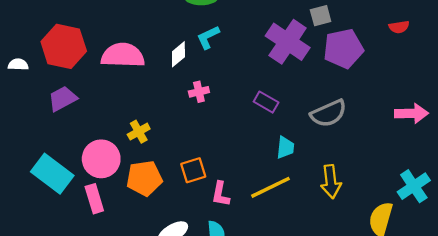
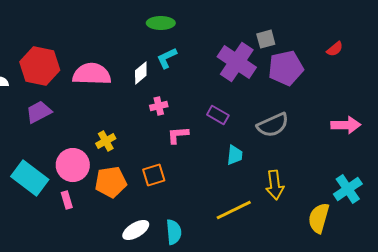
red semicircle: (399, 27) -> (335, 49), turned -30
yellow line: (271, 187) -> (234, 210), moved
pink L-shape: (221, 194) -> (178, 135), moved, turned 75
pink rectangle: (94, 199) -> (67, 200), size x0.7

